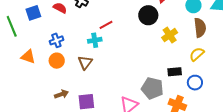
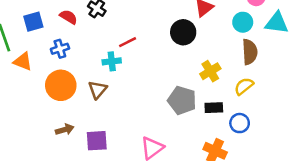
yellow cross: (170, 35) -> (210, 71), moved
blue cross: (56, 40) -> (60, 49), moved
orange triangle: (28, 57) -> (23, 61), moved
orange circle: (57, 61) -> (61, 85), size x1.5
gray pentagon: (152, 88) -> (182, 100), moved

